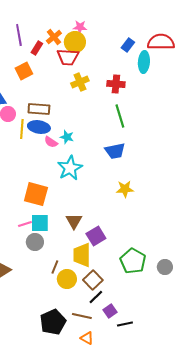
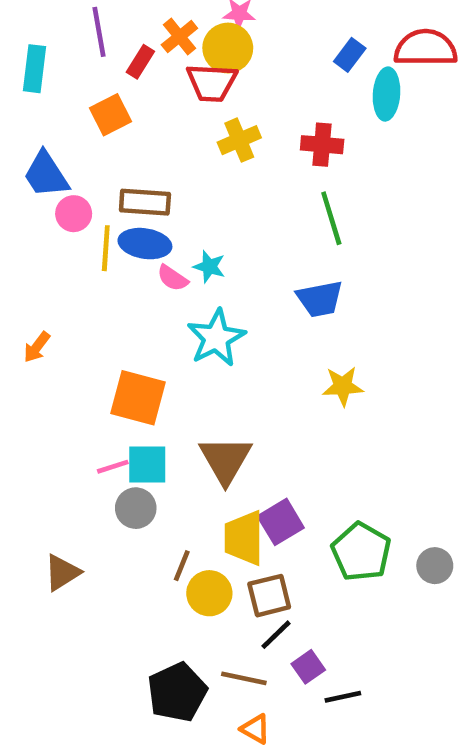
brown triangle: (74, 221) -> (225, 460), size x1.4
purple square: (96, 236) -> (281, 522), moved
brown square: (93, 280) -> (269, 596), turned 30

